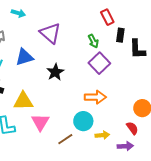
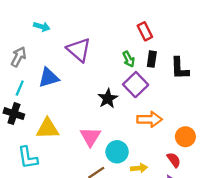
black rectangle: (120, 35) -> (152, 59), moved
black star: (55, 72) -> (108, 98), moved
orange arrow: (95, 97) -> (149, 119), moved
pink triangle: (40, 122) -> (90, 137), moved

